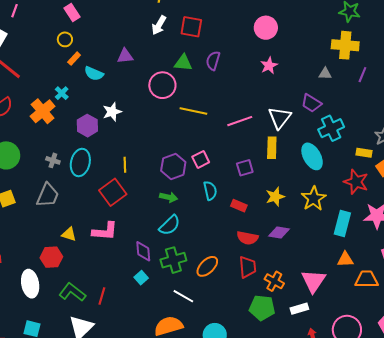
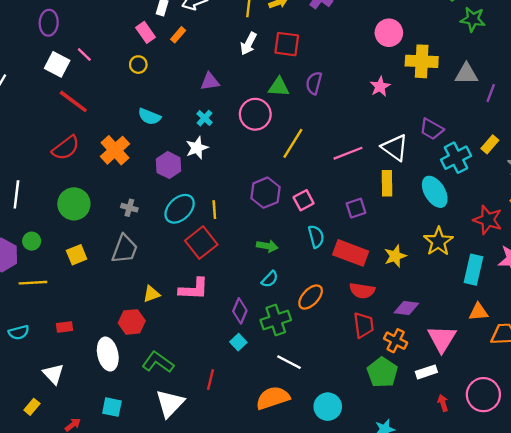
pink line: (15, 11) -> (84, 54), moved, turned -64
pink circle: (266, 28) -> (389, 33), moved
yellow cross: (345, 45) -> (422, 61), moved
orange rectangle: (74, 59) -> (178, 35), moved
cyan semicircle: (94, 74) -> (149, 117), moved
gray triangle: (325, 74) -> (466, 74), moved, size x1.5
cyan cross: (62, 93) -> (205, 118), moved
yellow line: (193, 111) -> (293, 143), turned -68
white triangle: (280, 118) -> (395, 148), turned -30
yellow rectangle: (364, 153) -> (490, 144), moved, turned -56
cyan ellipse: (80, 163) -> (180, 209), moved, turned 36
purple hexagon: (173, 166) -> (265, 193), moved
yellow star: (275, 197) -> (395, 256), moved
red rectangle: (239, 206) -> (351, 253), size x1.8
cyan semicircle: (170, 225) -> (270, 279), size x0.7
purple diamond: (279, 232) -> (406, 308), moved
yellow triangle: (69, 234) -> (151, 294), turned -35
purple diamond: (143, 251) -> (240, 311), turned 30
orange ellipse: (207, 266) -> (311, 297), moved
red line: (102, 296) -> (210, 380), moved
green pentagon: (262, 308) -> (382, 372), turned 30

